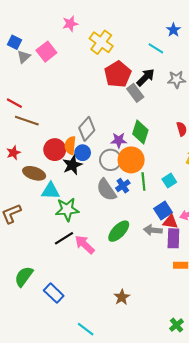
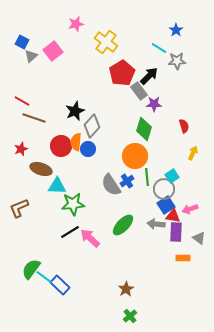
gray star: (177, 79) -> (177, 61), moved
purple star: (119, 140) -> (154, 104), moved
gray circle: (110, 160) -> (164, 189), moved
black star: (72, 165) -> (75, 111), moved
green cross: (177, 325) -> (130, 316), moved
cyan line: (86, 329) -> (44, 277), moved

